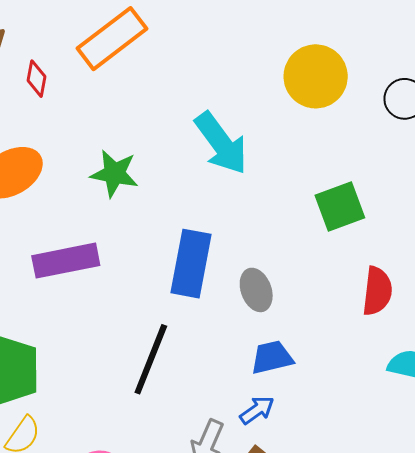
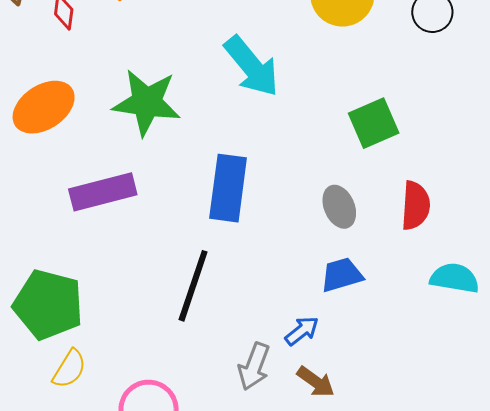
green star: (114, 174) -> (147, 102), size x1.4
gray ellipse: (256, 290) -> (339, 207), moved
blue trapezoid: (272, 357) -> (342, 275), moved

